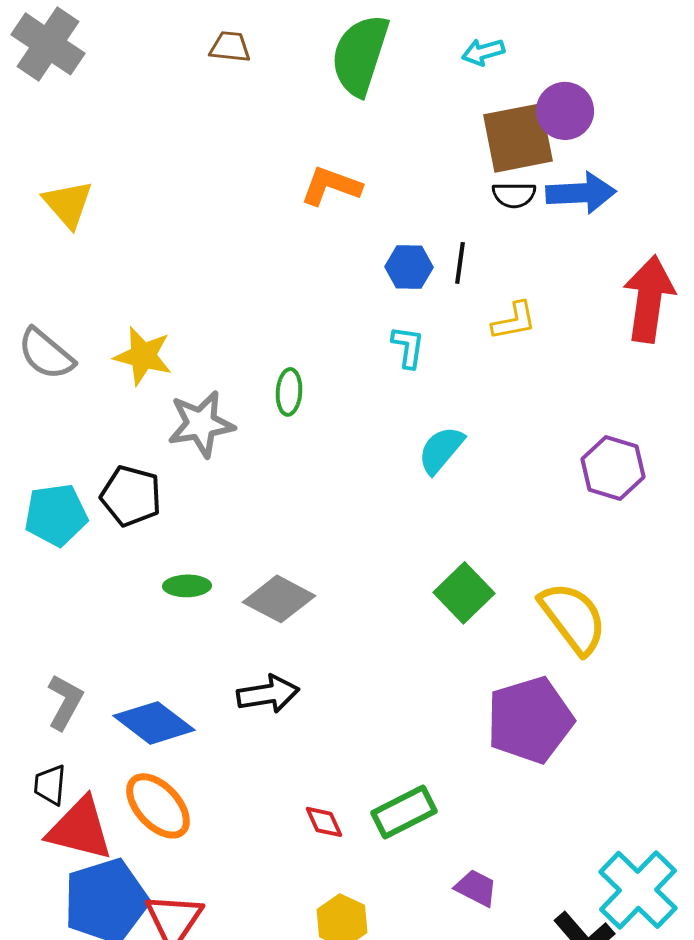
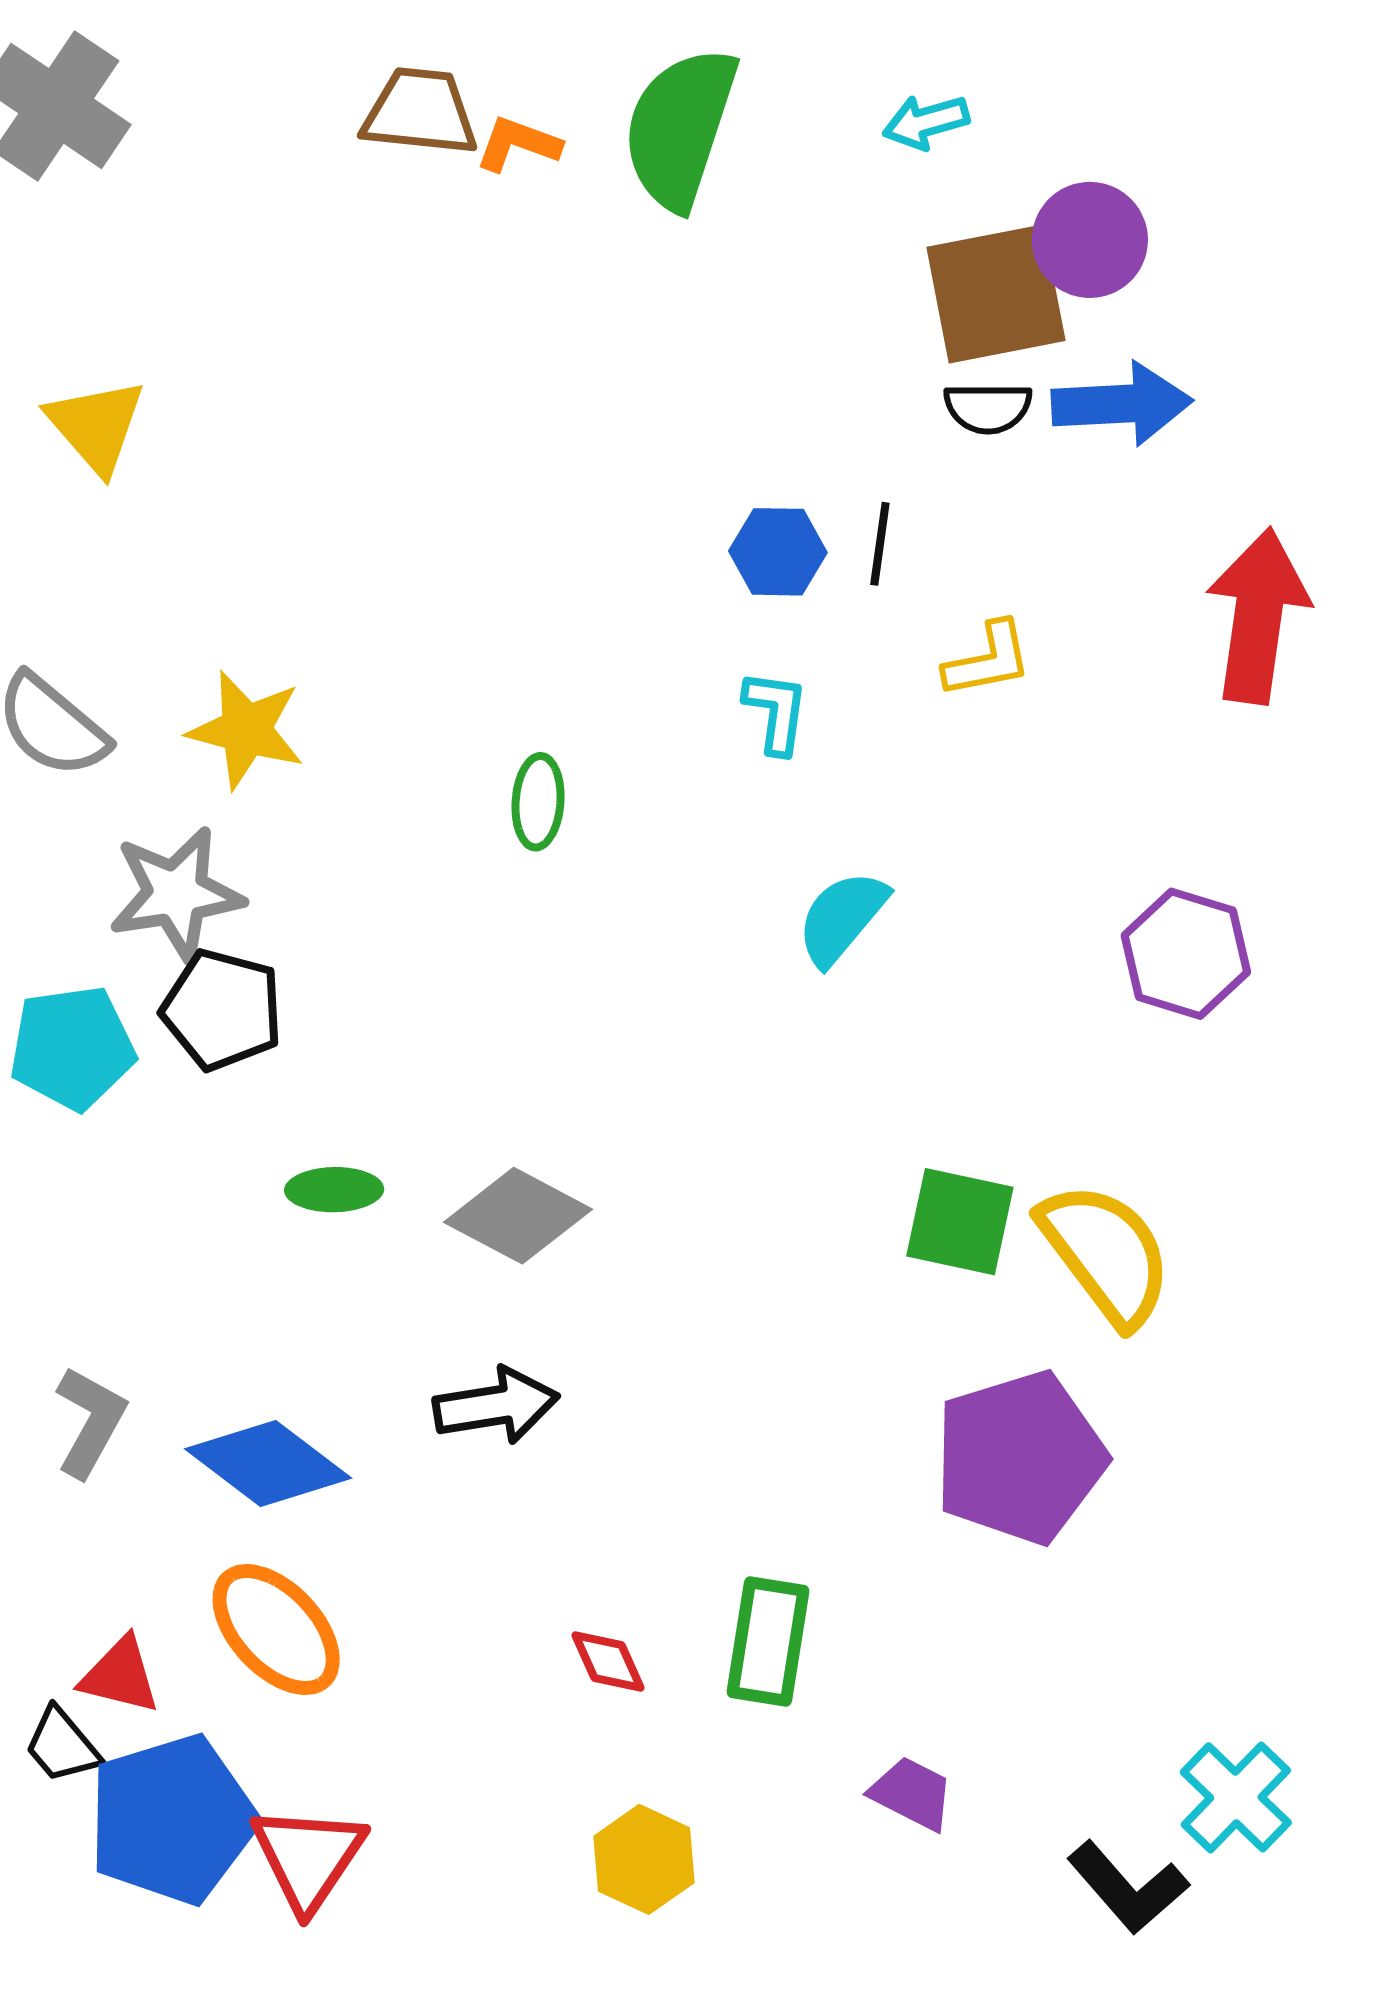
brown trapezoid: (230, 47) -> (420, 112), size x1.4
orange L-shape: (331, 186) -> (518, 144), moved, size x0.7
gray star: (201, 424) -> (176, 894), moved
green square: (464, 593) -> (960, 1222), moved, turned -34
black trapezoid: (50, 785) -> (62, 1745), moved, turned -45
green rectangle: (404, 812) -> (768, 1642), turned -54
red triangle: (80, 829) -> (120, 1675), size x0.6
cyan cross: (638, 890) -> (1236, 1797), size x0.7

